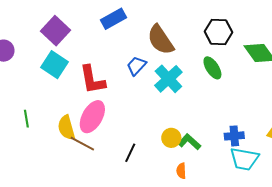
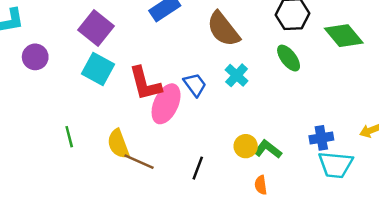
blue trapezoid: (136, 66) -> (195, 85), moved, turned 105
cyan cross: (168, 79) -> (237, 75), size x0.7
pink ellipse: (92, 117) -> (166, 104), moved

